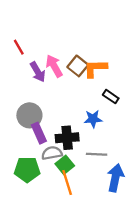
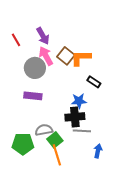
purple arrow: (38, 72) -> (43, 36), moved
gray circle: (29, 115) -> (35, 68), moved
purple rectangle: (39, 133) -> (33, 96), moved, turned -60
black cross: (67, 138) -> (75, 117), moved
blue arrow: (115, 178) -> (98, 151), size x0.6

